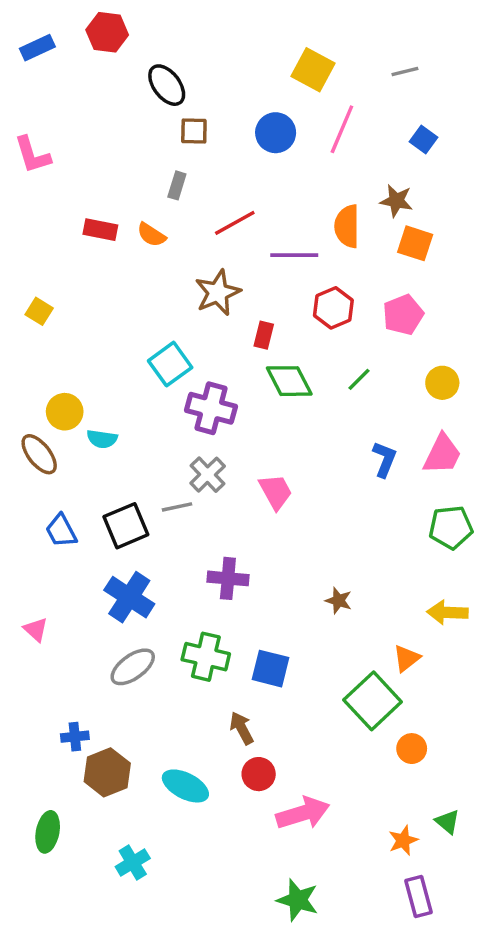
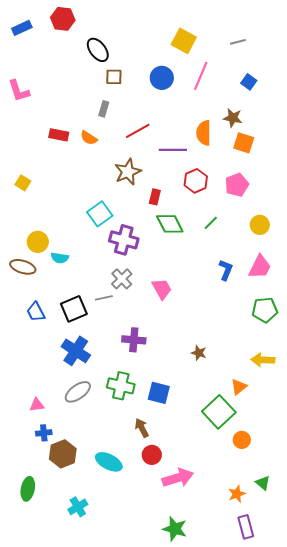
brown ellipse: (39, 454) -> (23, 267), turned -35
pink triangle: (36, 629) -> (37, 405), moved, turned -49

